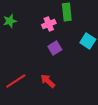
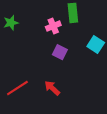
purple square: (55, 48) -> (60, 52), turned -32

